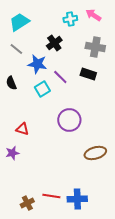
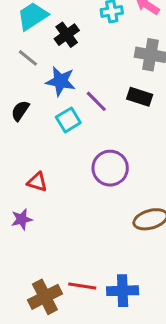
black cross: (54, 43) -> (67, 35), moved
black semicircle: (11, 83) -> (20, 111), turned 56
brown cross: (27, 203) -> (45, 297), size x1.5

